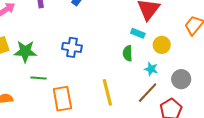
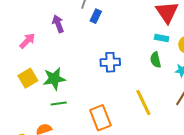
blue cross: (72, 47) -> (110, 62), moved
green line: (39, 78) -> (59, 104), moved

